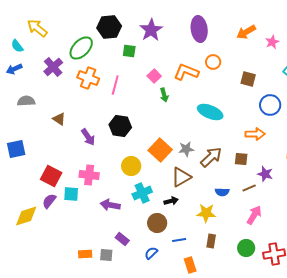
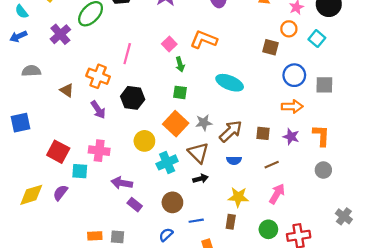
green square: (129, 51) -> (180, 92), moved
orange circle: (213, 62) -> (289, 29), moved
orange cross: (88, 78) -> (98, 76), moved
orange arrow: (255, 134) -> (292, 106), moved
purple star: (265, 174) -> (291, 137), moved
brown triangle: (181, 177) -> (198, 153), turned -45
blue semicircle: (222, 192) -> (234, 160), moved
cyan cross: (142, 193) -> (167, 162), moved
purple semicircle: (49, 201) -> (60, 193), moved
black arrow: (171, 201) -> (200, 179), moved
yellow star: (206, 213) -> (238, 197), moved
purple rectangle: (122, 239) -> (135, 205), moved

